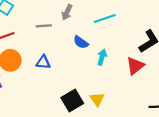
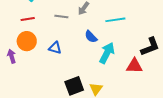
cyan arrow: (102, 57) -> (107, 53), size x1.5
red triangle: (135, 66) -> (134, 66), turned 30

